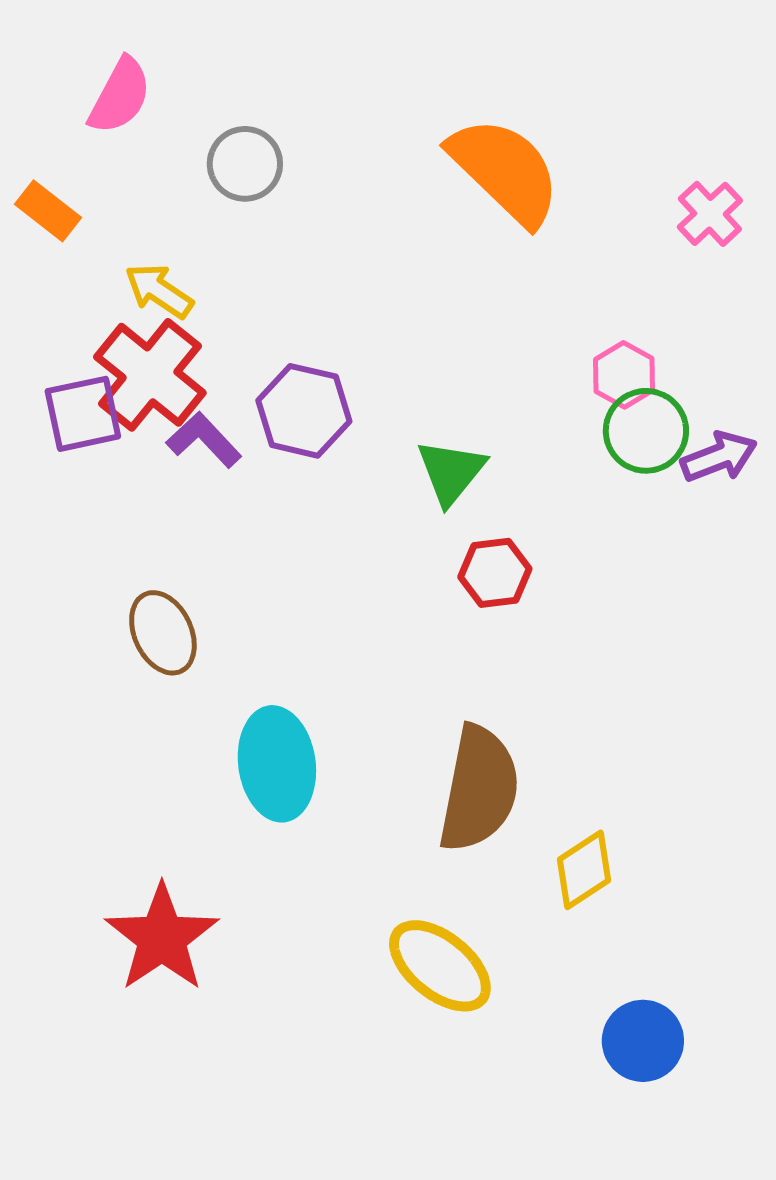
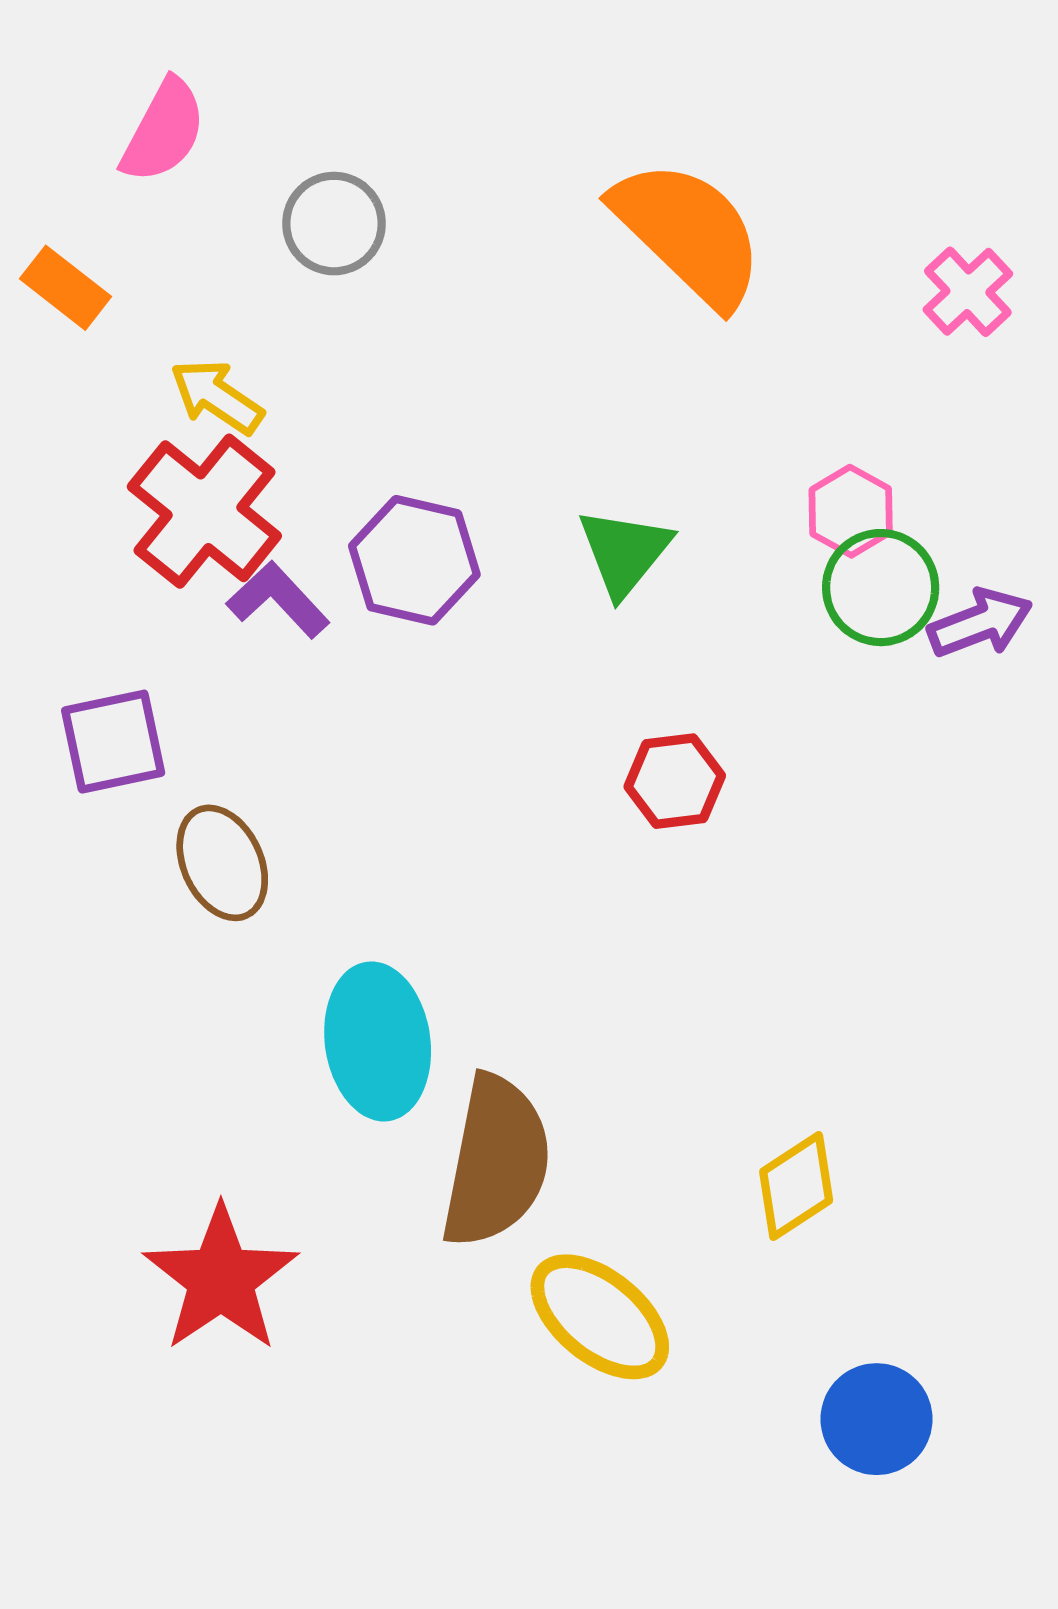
purple square: (83, 414) -> (113, 742), moved
green triangle: (451, 472) -> (624, 552), moved
brown semicircle: (479, 789) -> (496, 1161), moved

